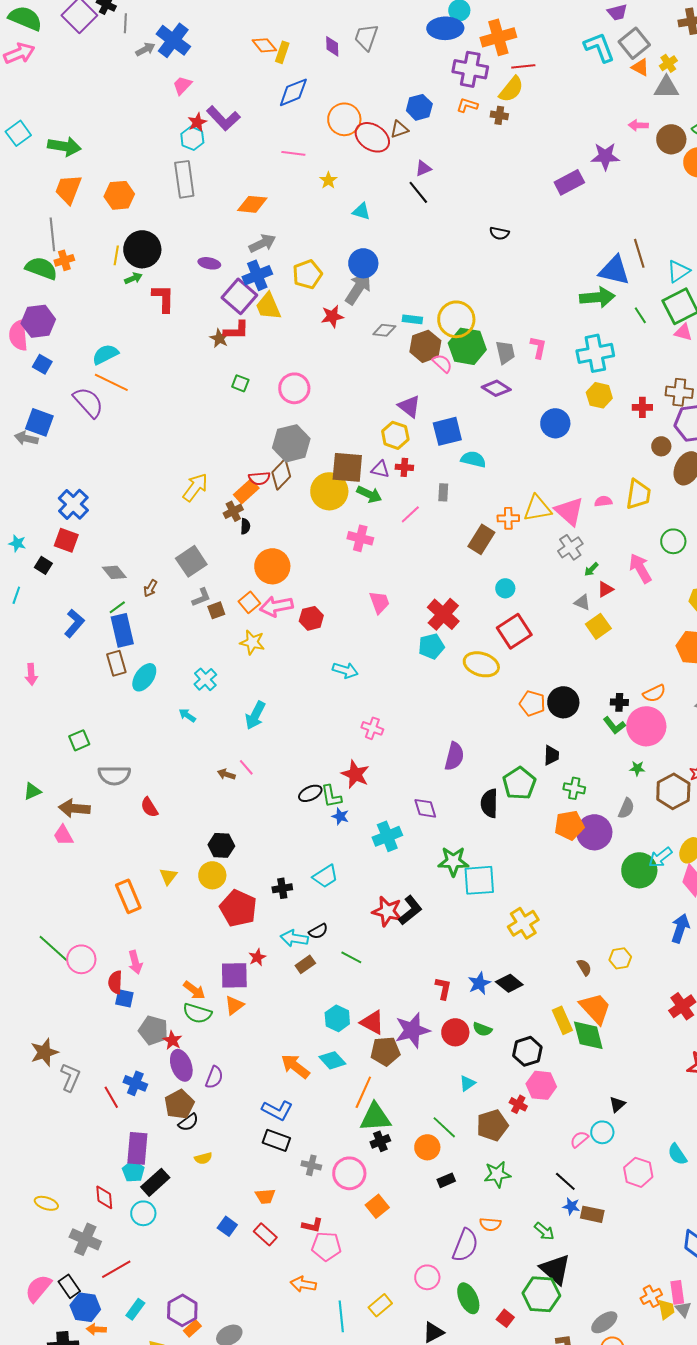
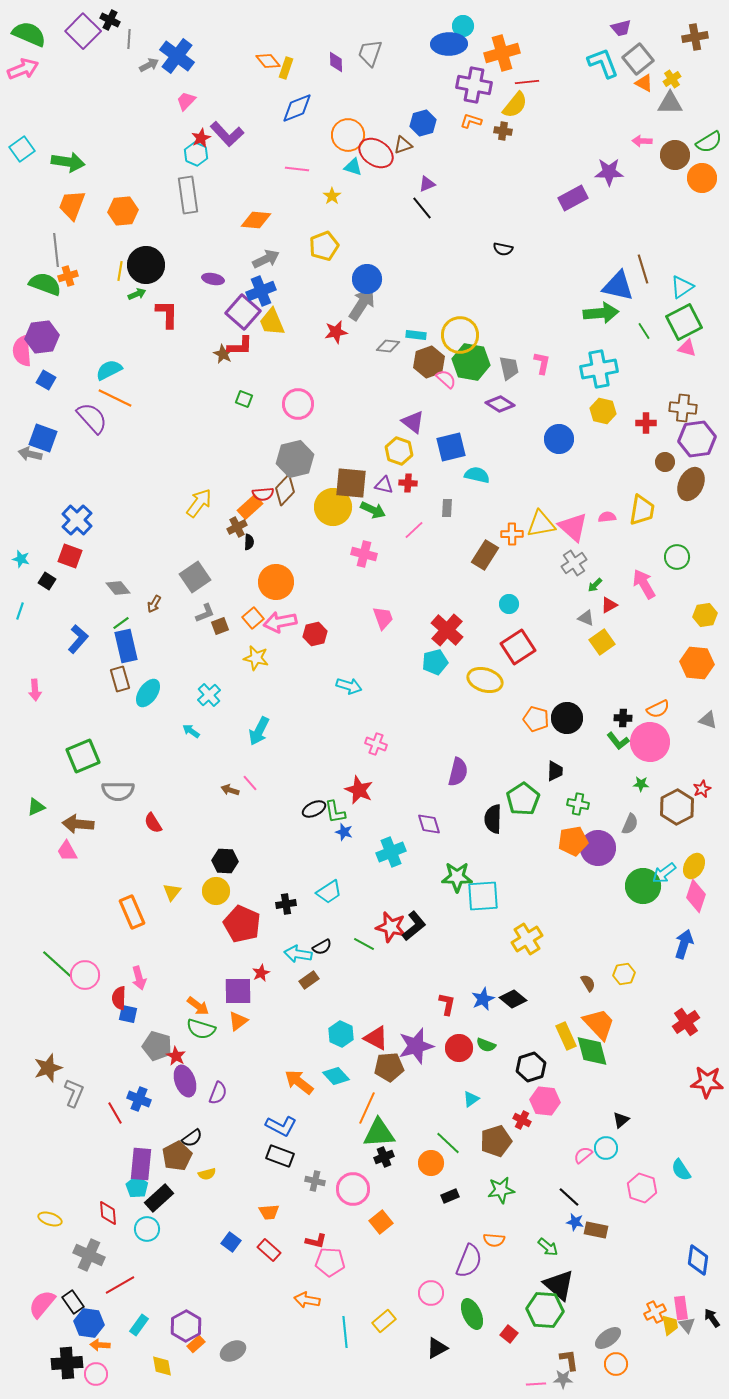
cyan triangle: (361, 211) -> (353, 167), moved
yellow pentagon: (307, 274) -> (324, 246), moved
green square: (79, 740) -> (83, 756), size x1.6
green line: (351, 957) -> (364, 944), moved
brown pentagon: (179, 1104) -> (177, 1156), moved

